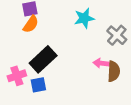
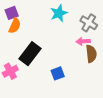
pink arrow: (101, 63) -> (83, 41), moved
blue square: (38, 85) -> (58, 73), moved

